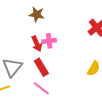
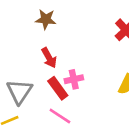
pink cross: (49, 41) -> (74, 79), moved

